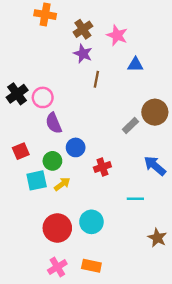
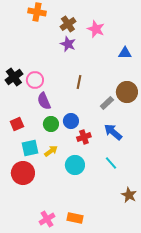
blue triangle: (135, 65) -> (125, 53), moved
brown line: (96, 79) -> (79, 82), moved
blue circle: (76, 147) -> (71, 121), moved
green circle: (52, 161) -> (51, 124), moved
blue arrow: (155, 166) -> (113, 132), moved
cyan line: (135, 199) -> (111, 163), turned 48
cyan circle: (91, 222) -> (75, 165), moved
red circle: (57, 228) -> (23, 173), moved

